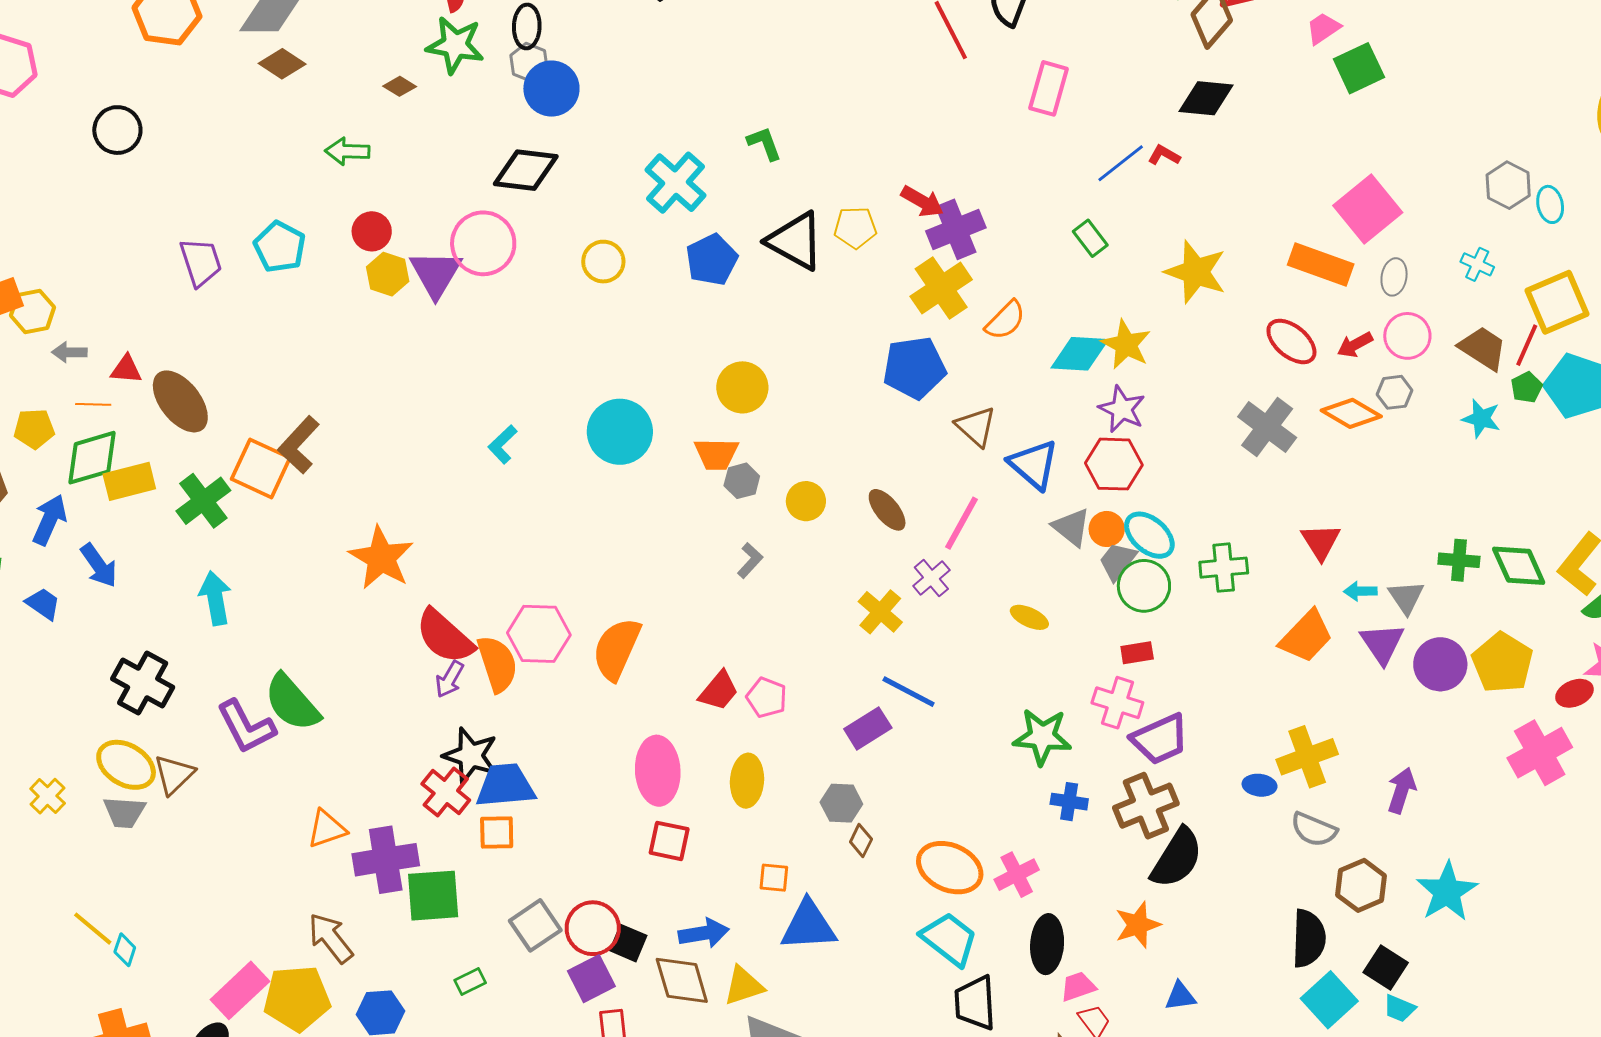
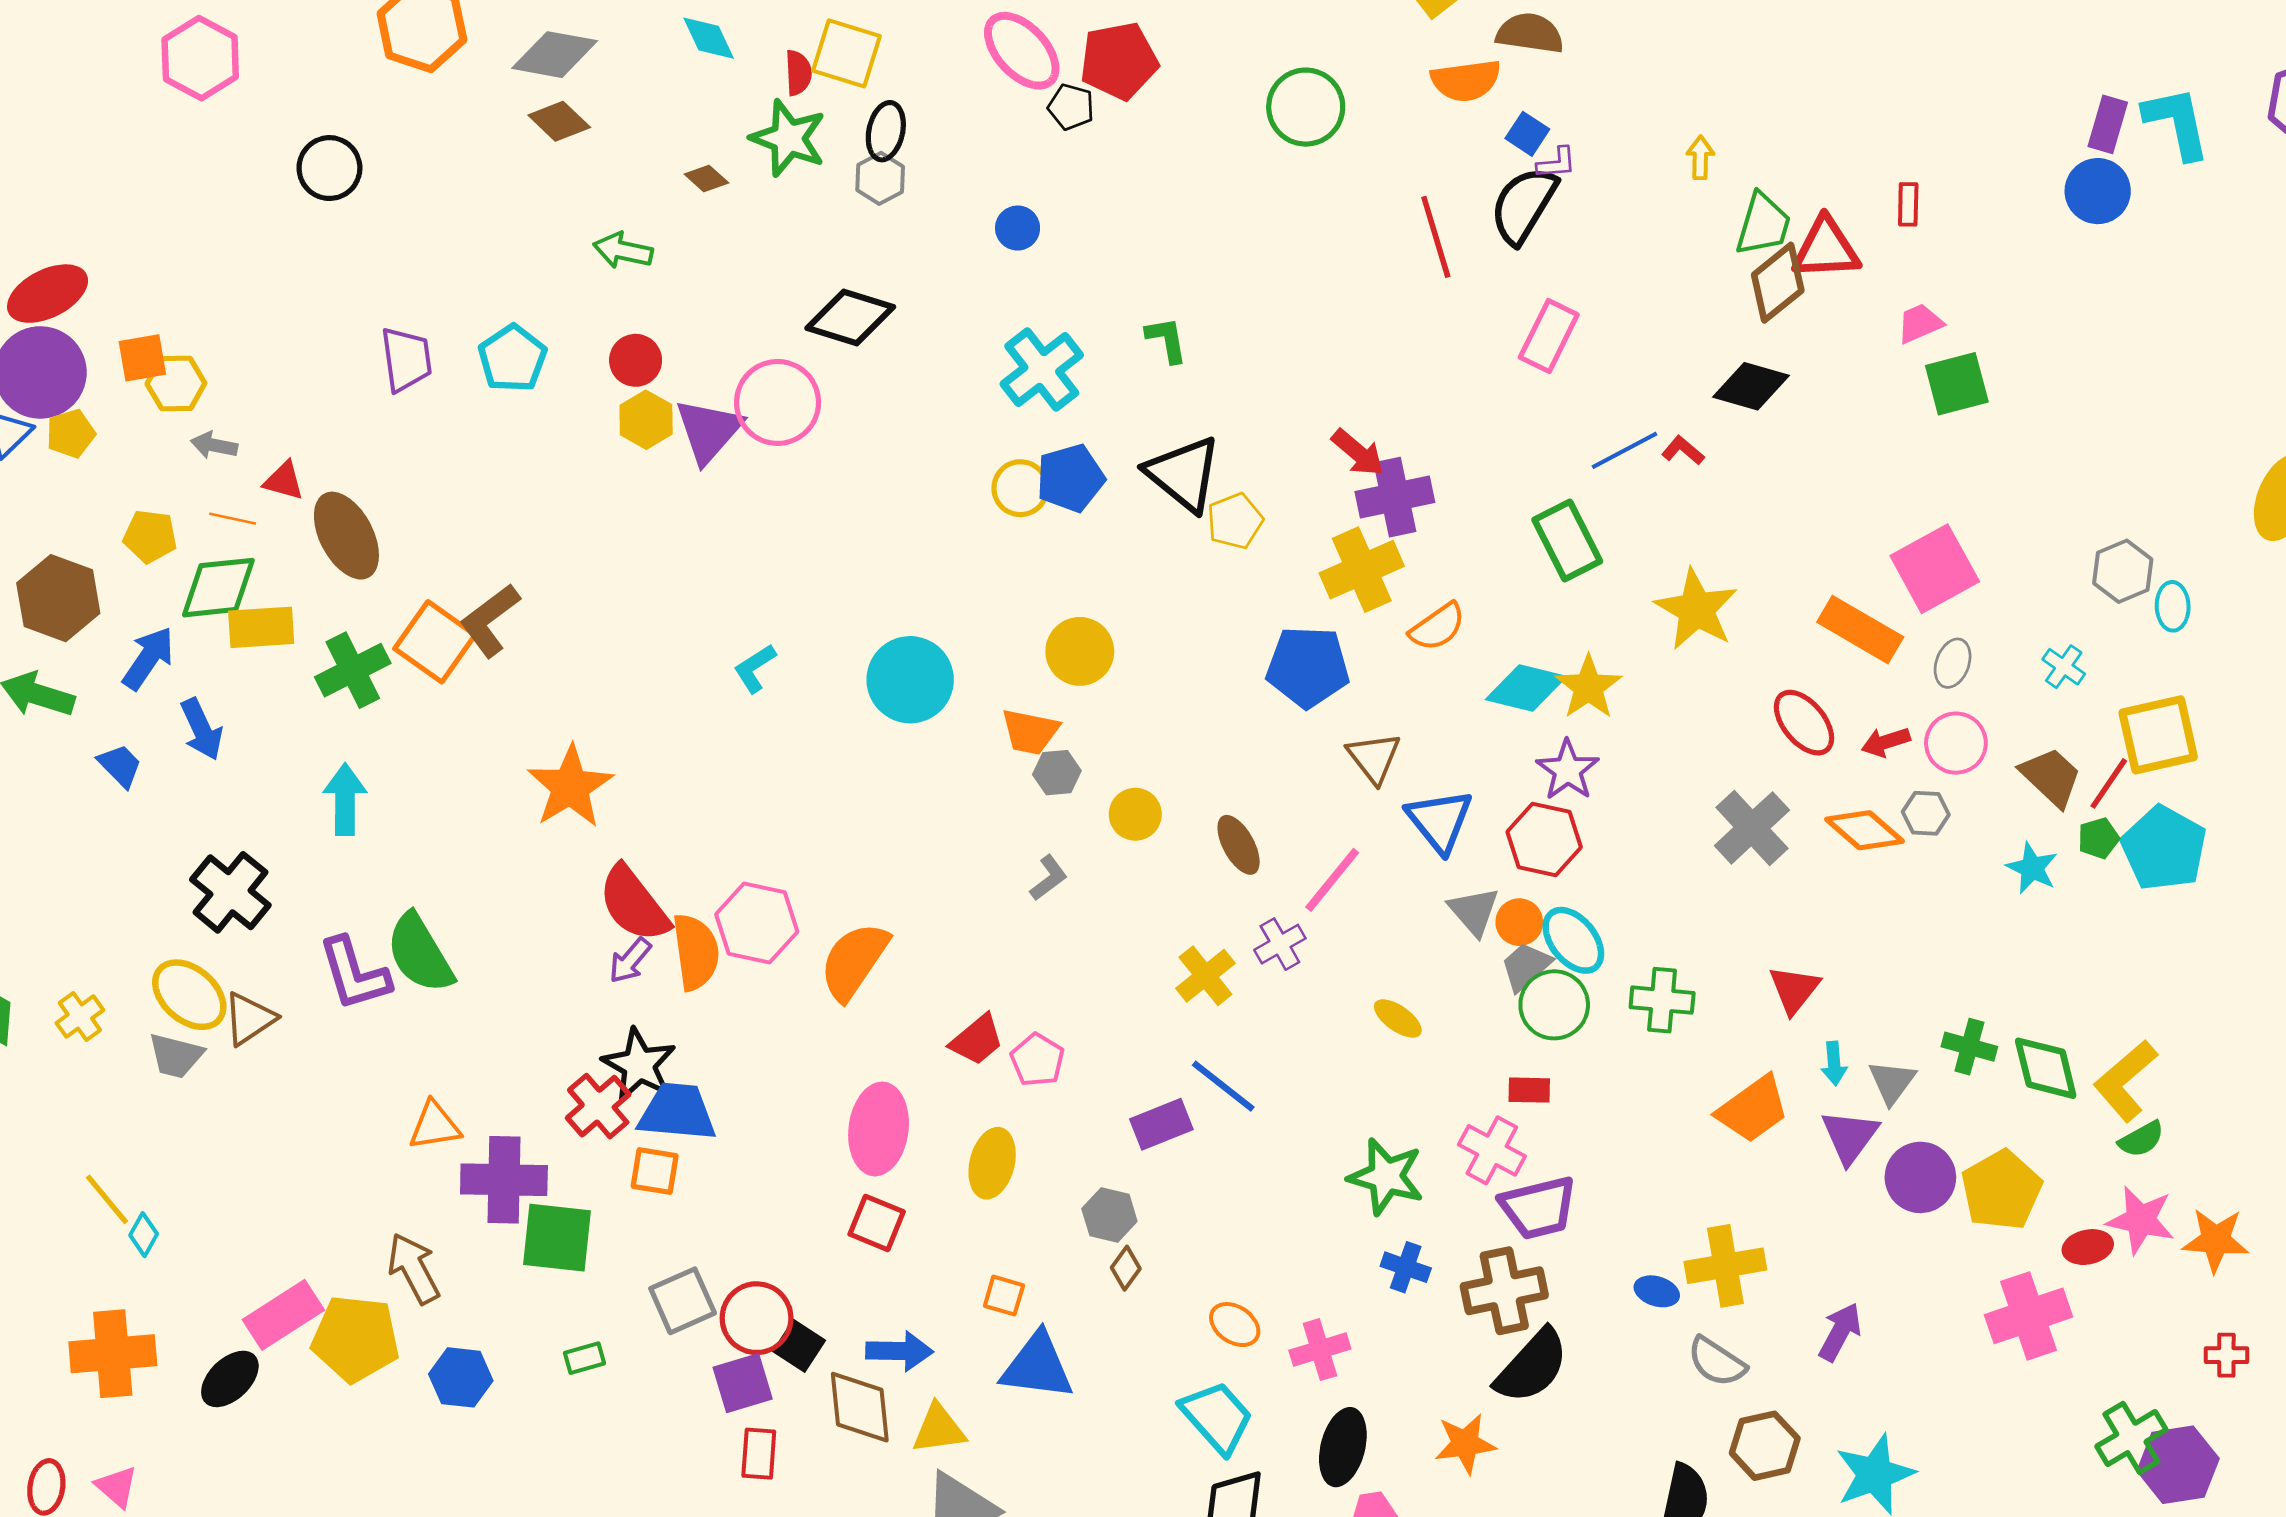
blue circle: (551, 89) -> (1018, 228), moved, size x0.6
yellow pentagon: (855, 228) -> (1235, 521), moved, turned -30
green rectangle: (1090, 238) -> (1567, 541), size x1.6
yellow circle: (603, 262) -> (1020, 488), moved
cyan arrow: (1360, 591) -> (1834, 1063), turned -104
orange ellipse: (950, 868) -> (1235, 1325), size x0.6

